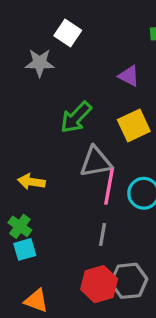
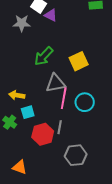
purple triangle: (129, 76) -> (51, 15), moved
cyan square: (25, 249) -> (28, 112), moved
red hexagon: (99, 284) -> (43, 134), moved

